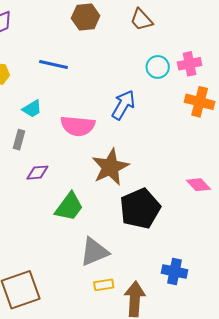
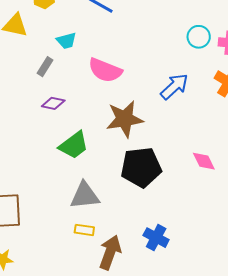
blue arrow: (123, 105) -> (174, 87), moved

